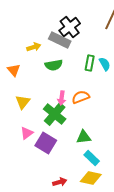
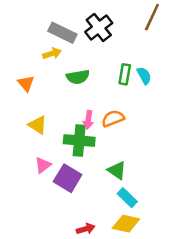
gray rectangle: (60, 40) -> (62, 33), moved
yellow triangle: (23, 102) -> (38, 125), turned -35
green cross: (55, 114) -> (79, 140), turned -35
green triangle: (84, 137) -> (117, 170), turned 42

